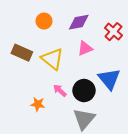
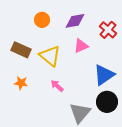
blue triangle: (109, 79) -> (104, 75), turned 35
black circle: (84, 91) -> (107, 102), moved
orange star: (38, 104) -> (21, 83), moved

